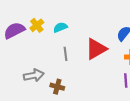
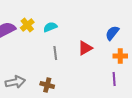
red triangle: (96, 49) -> (85, 48), size x0.7
gray arrow: (34, 75) -> (15, 82), moved

